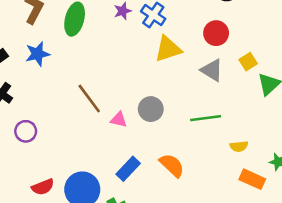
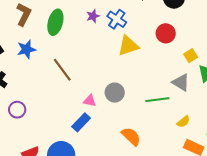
gray triangle: (212, 70) -> (181, 83), moved
brown line: (89, 99) -> (62, 70), moved
yellow semicircle: (239, 146) -> (183, 122), turned -32
blue rectangle: (128, 169) -> (81, 122), moved

